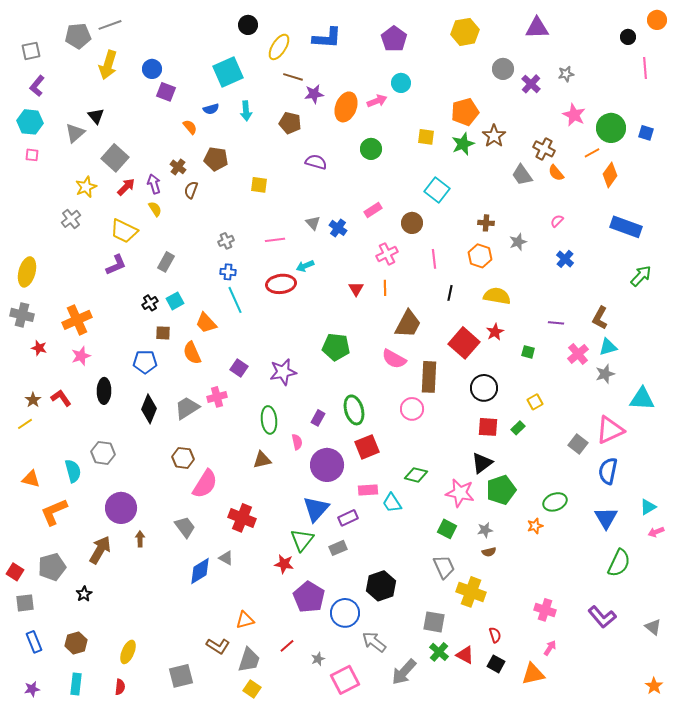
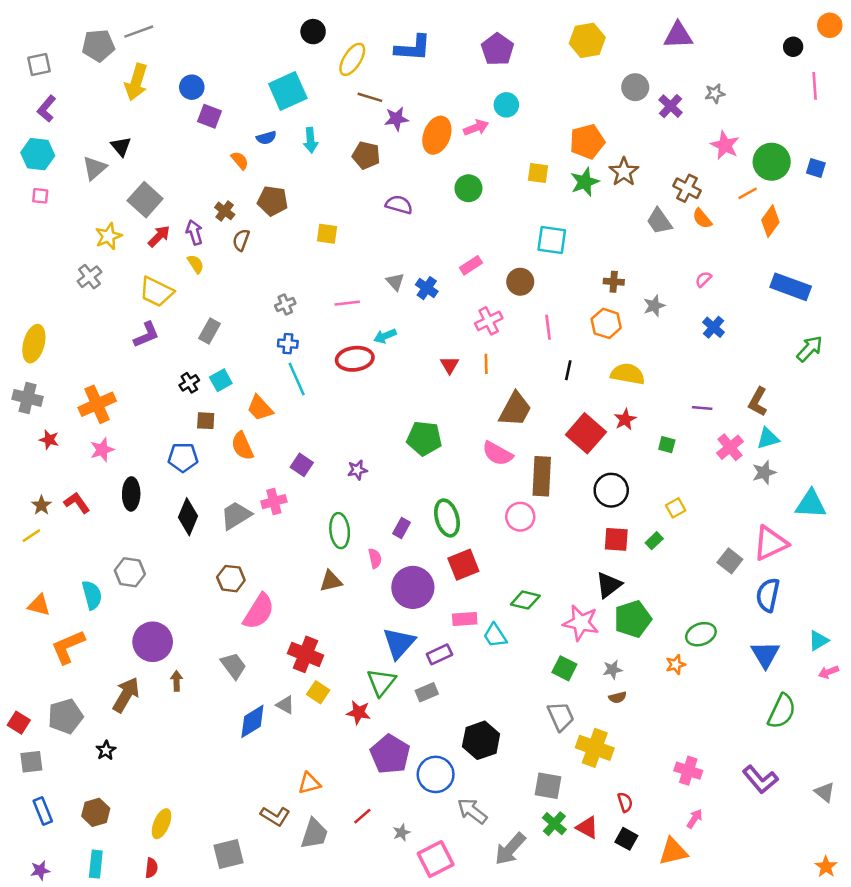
cyan square: (437, 190) -> (552, 240), turned -30
purple star: (283, 372) -> (357, 470), size x0.6
yellow square: (252, 689) -> (318, 692), moved

